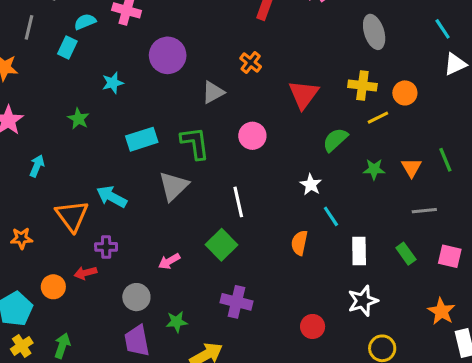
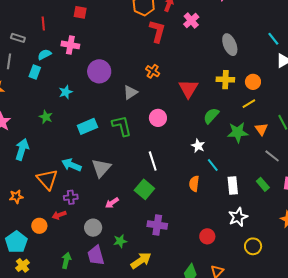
yellow line: (378, 118) -> (249, 104), moved
cyan arrow: (37, 166) -> (22, 149), size x1.5
green star: (374, 169) -> (238, 132), size x1.5
gray triangle: (174, 186) -> (101, 168), moved
gray line: (424, 211) -> (272, 156), turned 49
green arrow: (62, 346) -> (66, 260), moved

